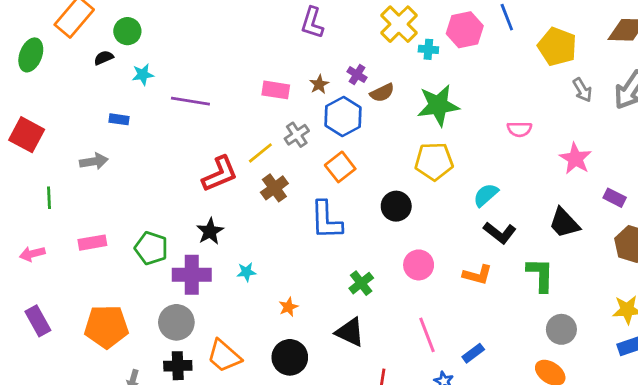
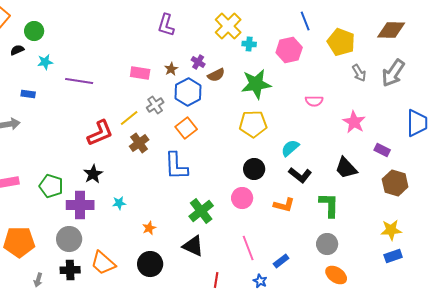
pink hexagon: (465, 30) -> (289, 50), moved
black circle: (396, 206) -> (254, 169), moved
green cross: (361, 283) -> (201, 211), size x1.4
gray circle: (561, 329) -> (327, 244), moved

